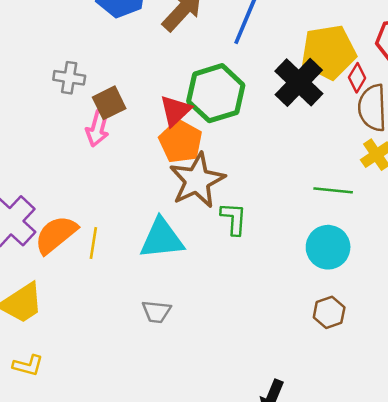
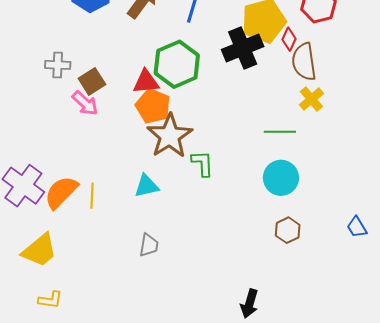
black cross: (299, 82) -> (243, 48), turned 30
red triangle: (175, 111) -> (146, 82), turned 44
pink arrow: (98, 128) -> (85, 103), turned -56
cyan triangle: (162, 239) -> (146, 186), size x0.7
gray trapezoid: (156, 312) -> (149, 245), turned -80

